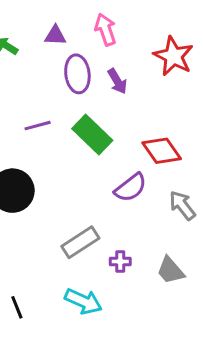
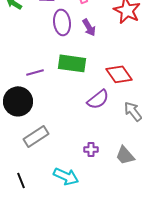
purple line: (38, 126) -> (35, 72), moved
green rectangle: (92, 134) -> (72, 63), turned -36
gray rectangle: (80, 242) -> (36, 136), moved

